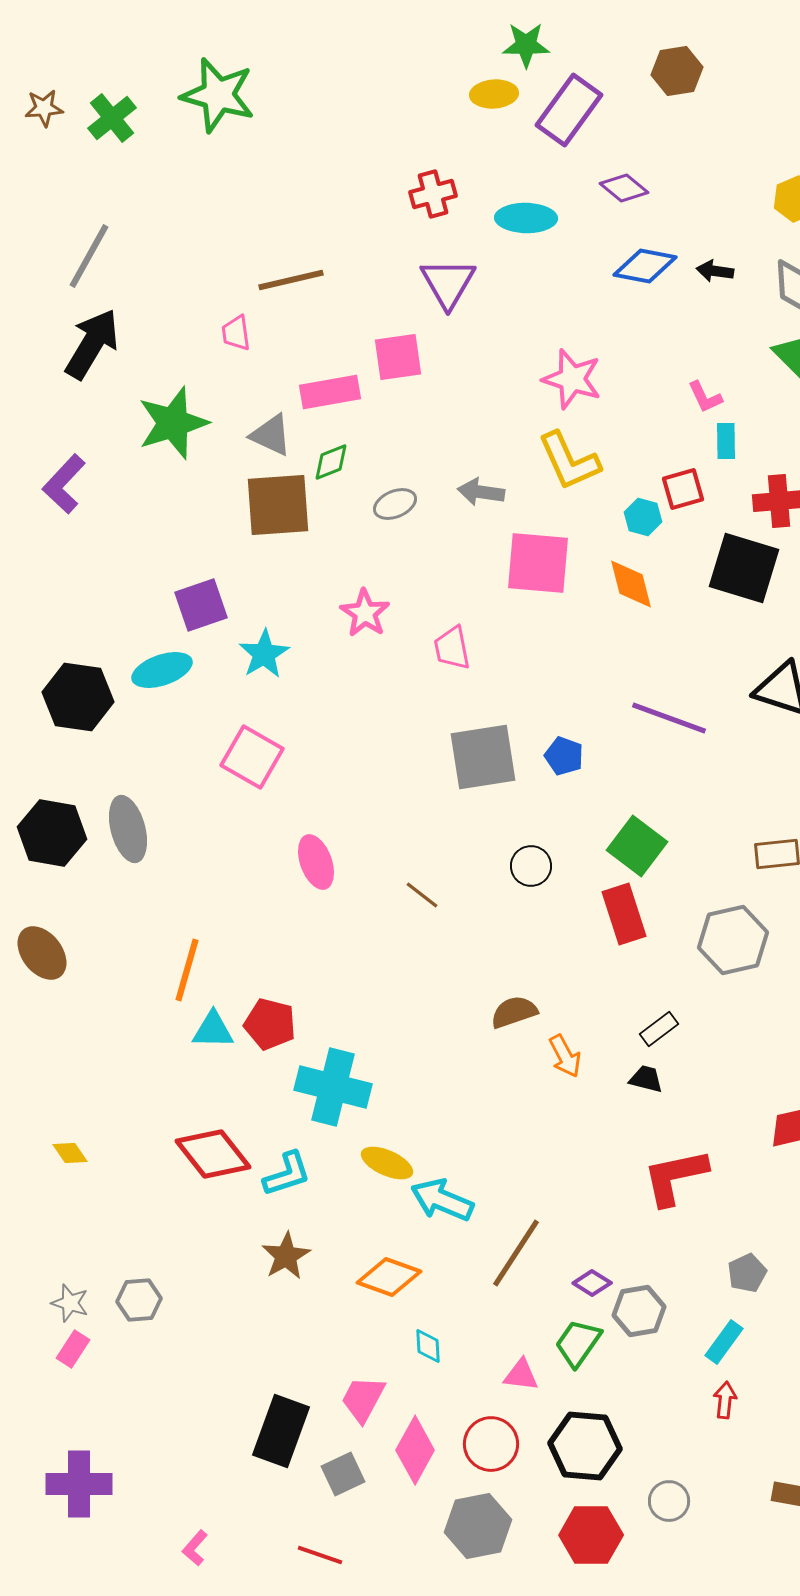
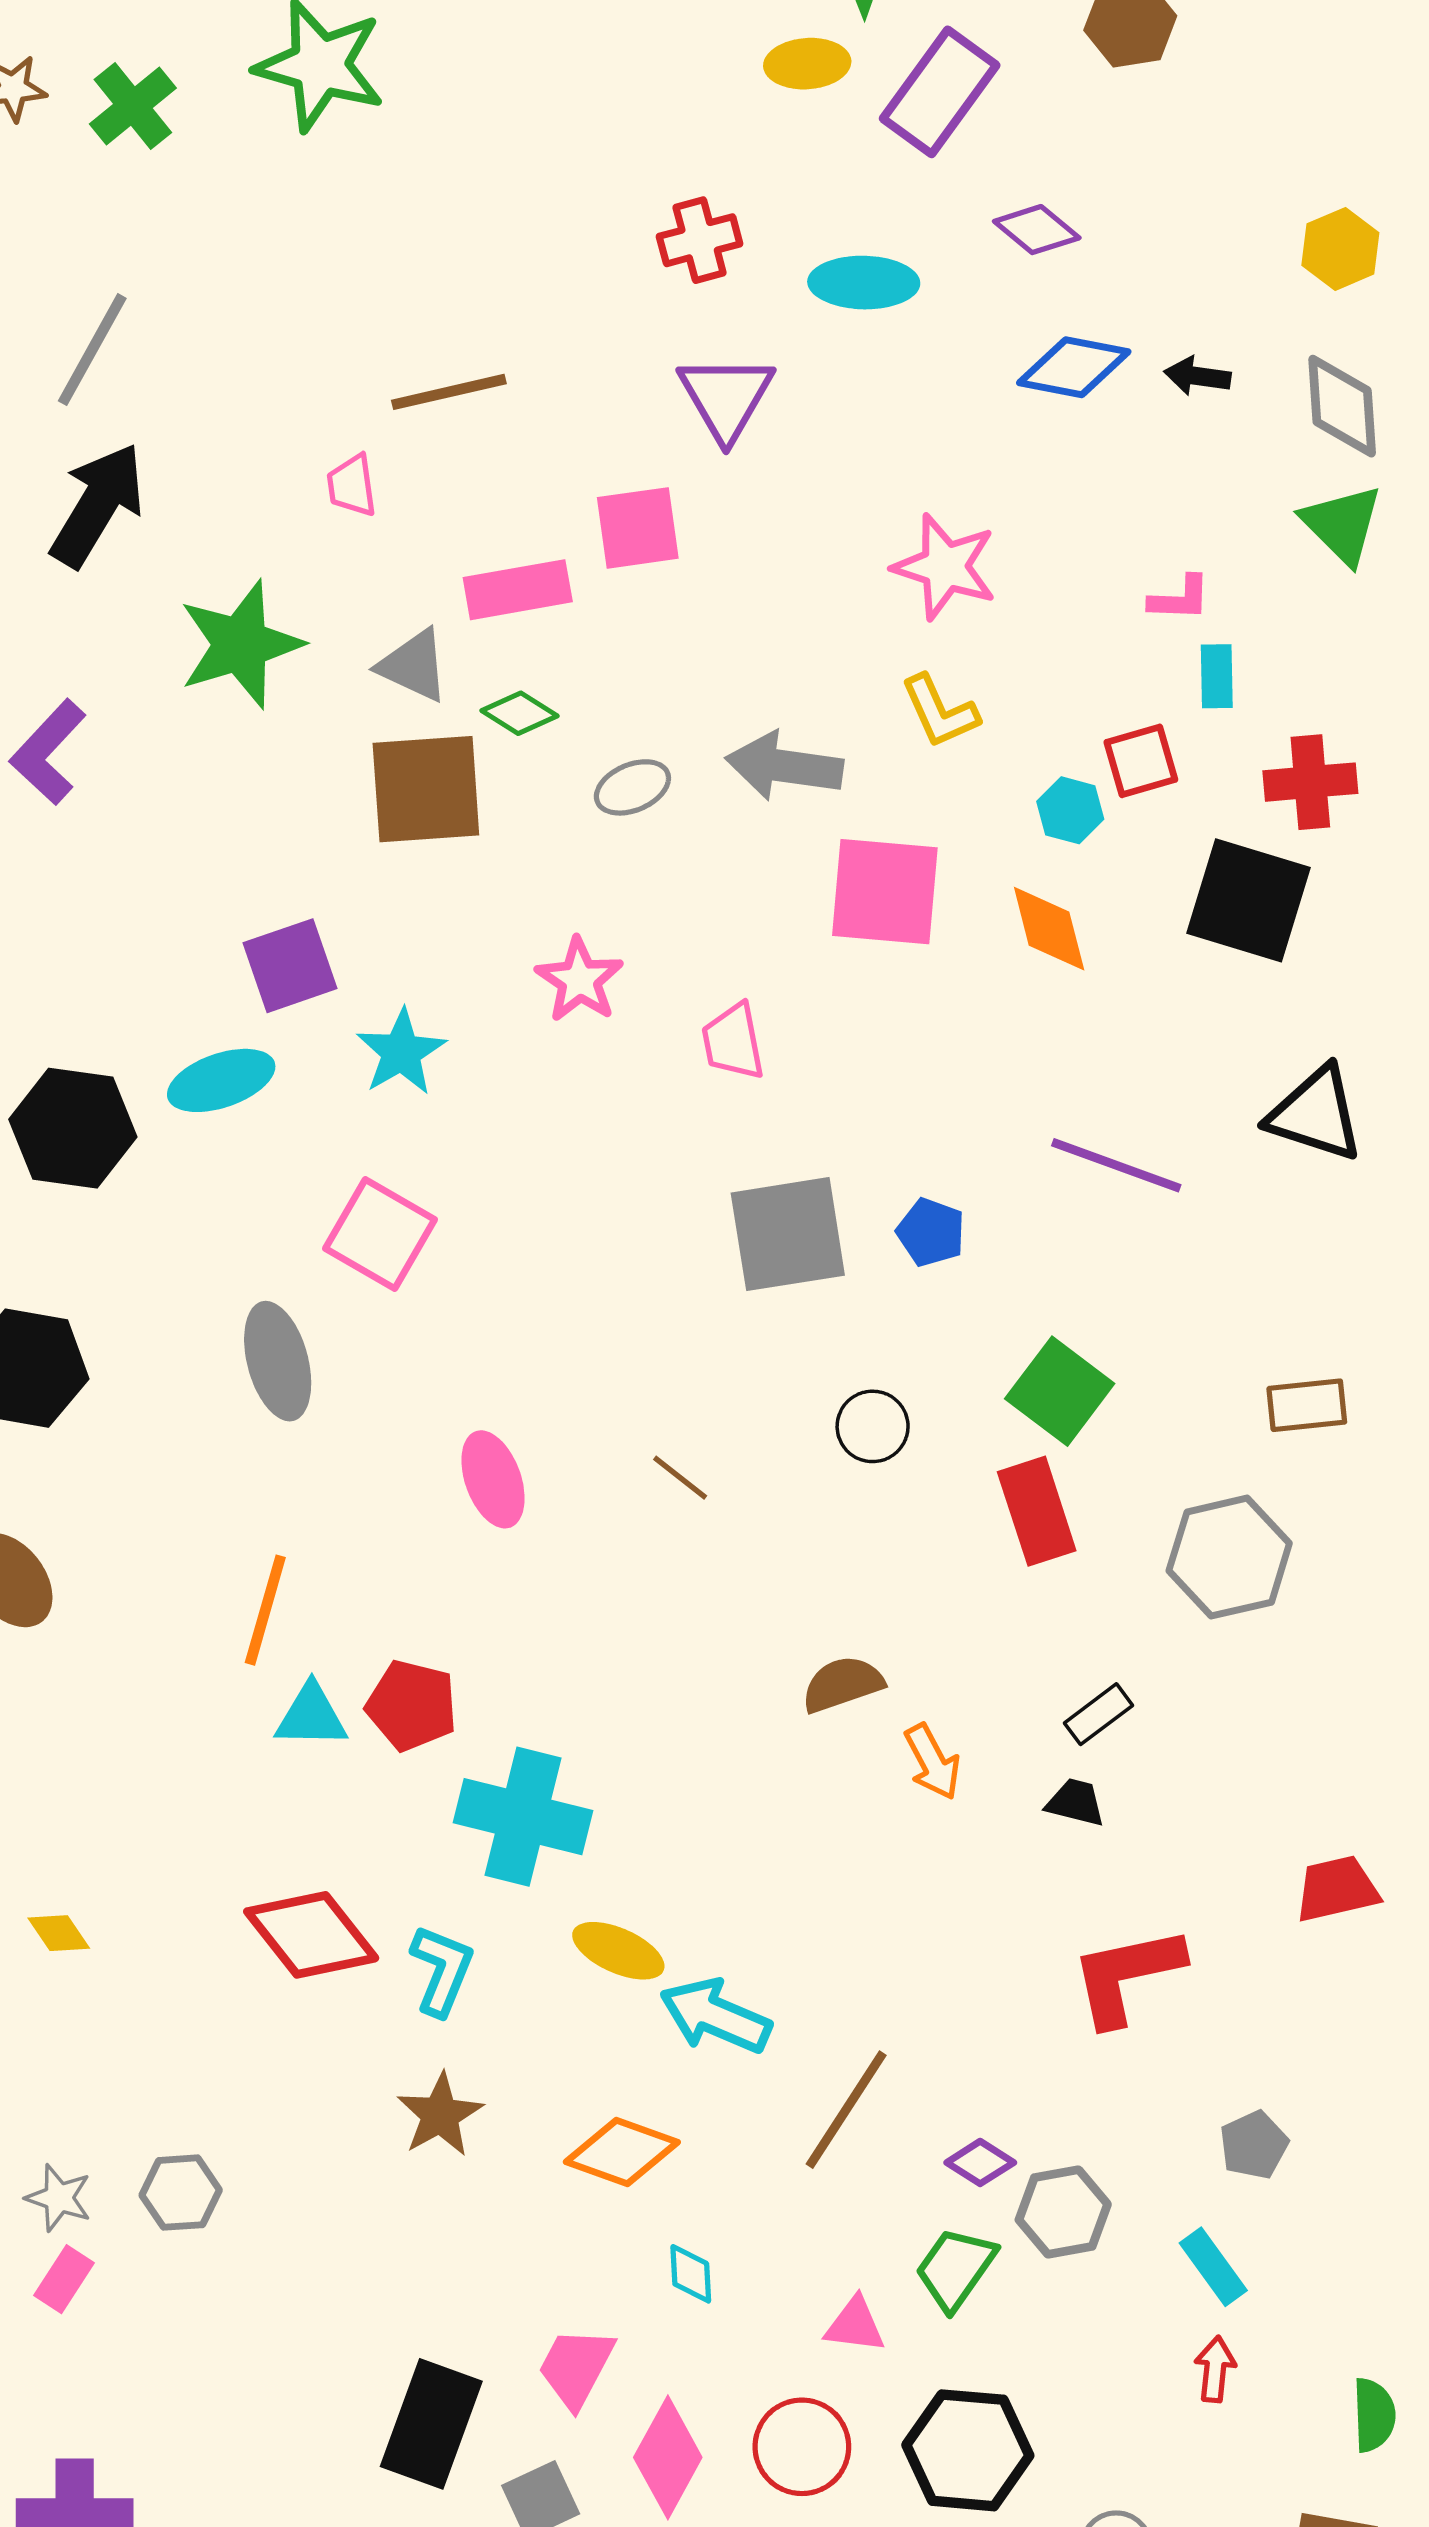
pink L-shape: (705, 397) -> (1180, 599), turned -63
yellow L-shape: (569, 461) -> (940, 711), size x0.7
green diamond: (331, 462) -> (519, 713), turned 54
gray arrow: (481, 492) -> (784, 766), size x1.4
gray ellipse: (128, 829) -> (278, 1361), moved
pink ellipse: (316, 862) -> (493, 1479), moved
cyan L-shape: (287, 1174) -> (442, 1970), turned -50
cyan rectangle: (724, 1342) -> (1213, 2267), turned -72

